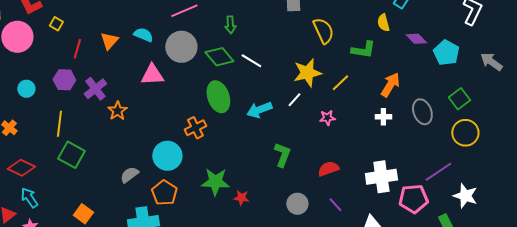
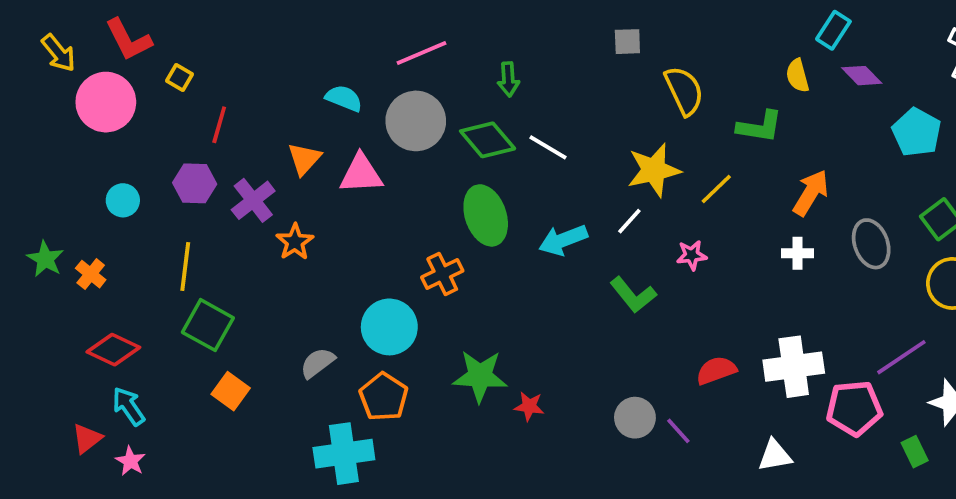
purple diamond: (416, 39) -> (862, 76), moved
orange triangle: (109, 41) -> (304, 159), moved
green L-shape: (282, 155) -> (633, 295), moved, turned 120
red semicircle: (328, 169) -> (716, 370), moved
purple line: (335, 205) -> (678, 431), moved
orange square: (83, 214) -> (231, 391), moved

